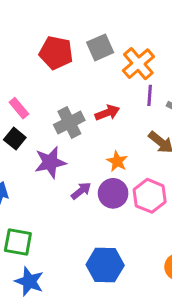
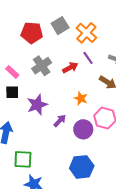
purple line: (150, 95) -> (88, 58), moved, turned -32
gray cross: (69, 123) -> (42, 66), moved
black square: (15, 139) -> (12, 92), turned -32
purple circle: (113, 193) -> (83, 129), moved

